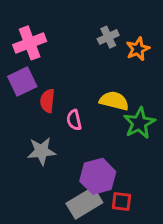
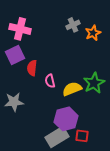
pink cross: (30, 43) -> (20, 29), turned 35
yellow semicircle: (114, 101) -> (72, 89), moved, turned -36
gray star: (41, 151) -> (14, 102), moved

